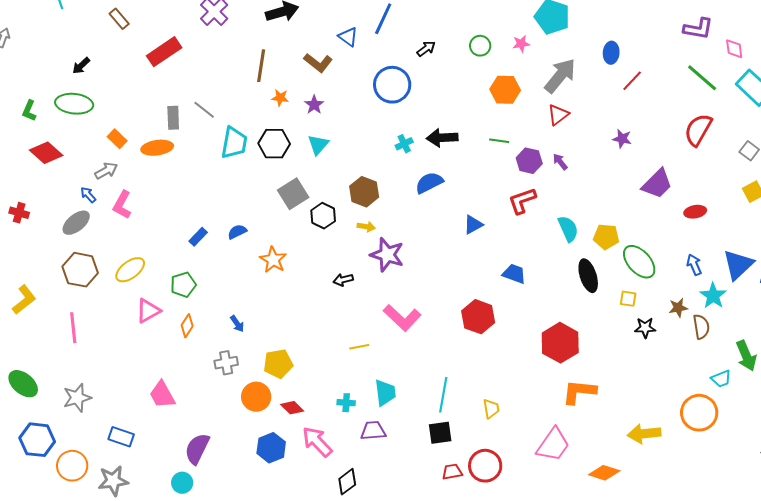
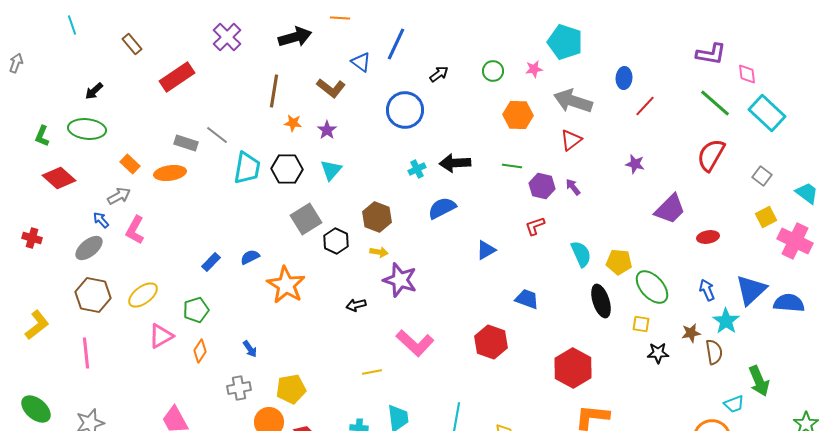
gray arrow: (560, 76) -> (573, 101), turned -111
gray rectangle: (173, 118) -> (186, 143), turned -70
red L-shape: (522, 201) -> (535, 226), size x0.7
orange star: (273, 260) -> (286, 285), size x1.4

